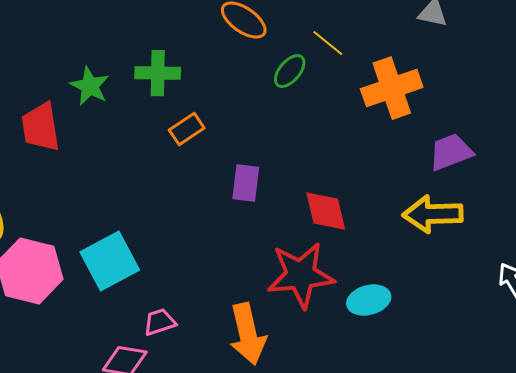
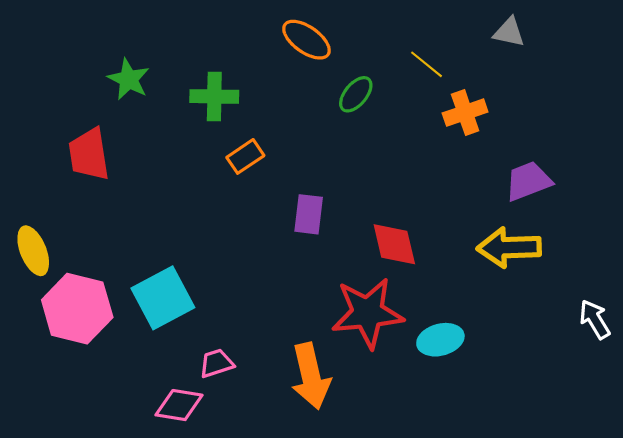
yellow line: (328, 43) -> (426, 64), moved
green star: (90, 86) -> (129, 79), moved
orange cross: (392, 88) -> (465, 113), size x0.7

